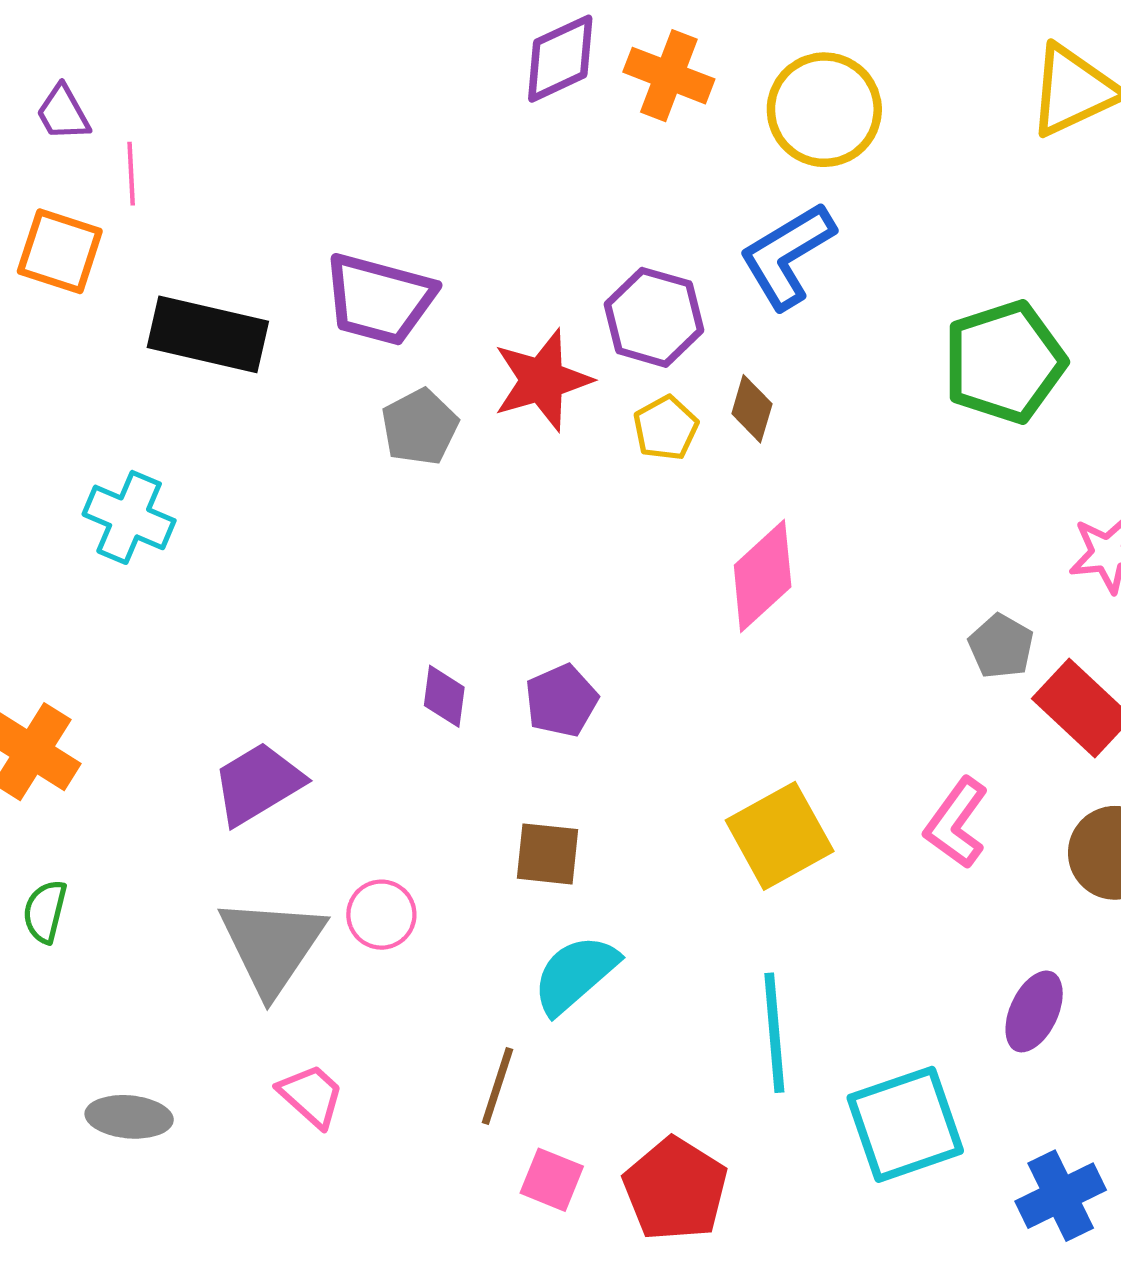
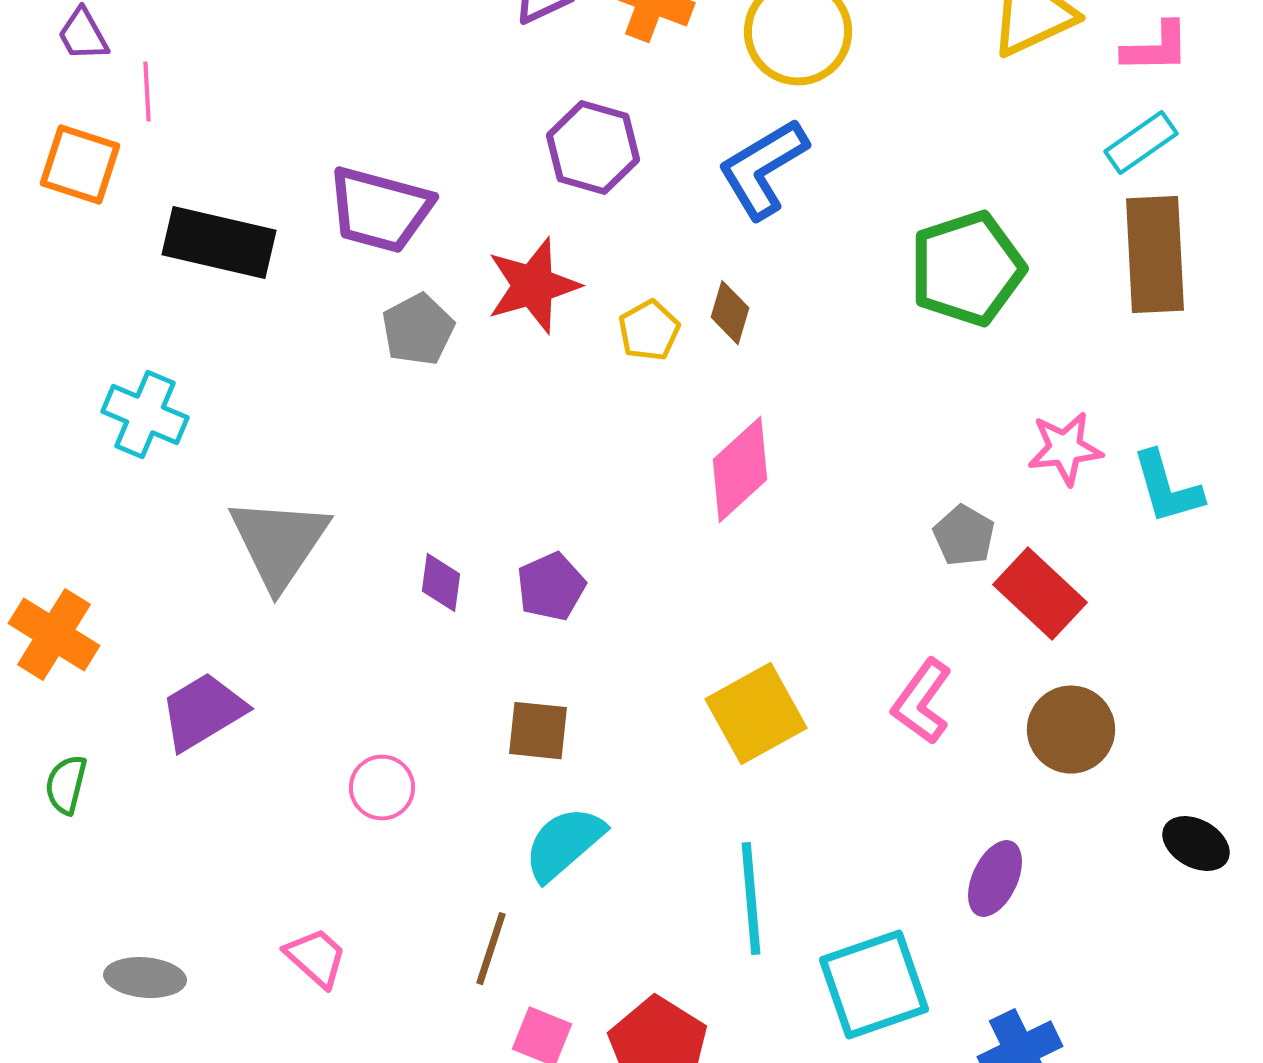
purple hexagon: (654, 317) -> (593, 148), moved
purple trapezoid: (258, 784) -> (203, 712), moved
gray triangle: (272, 945) -> (279, 543), moved

